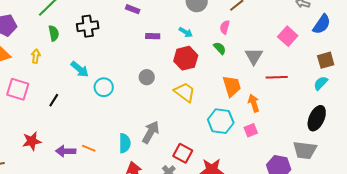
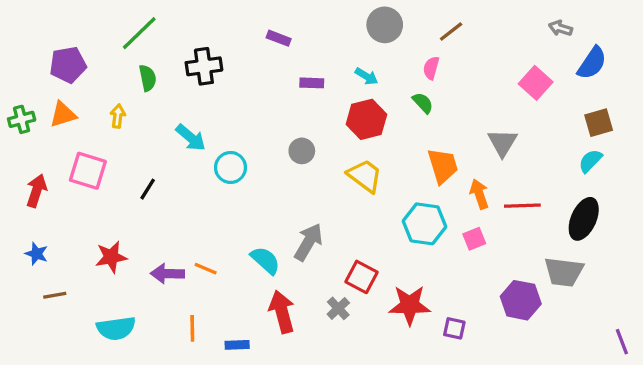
gray triangle: (254, 56) -> (502, 143), moved
red line: (277, 77) -> (522, 206), moved
cyan semicircle: (125, 143) -> (265, 260), turned -48

